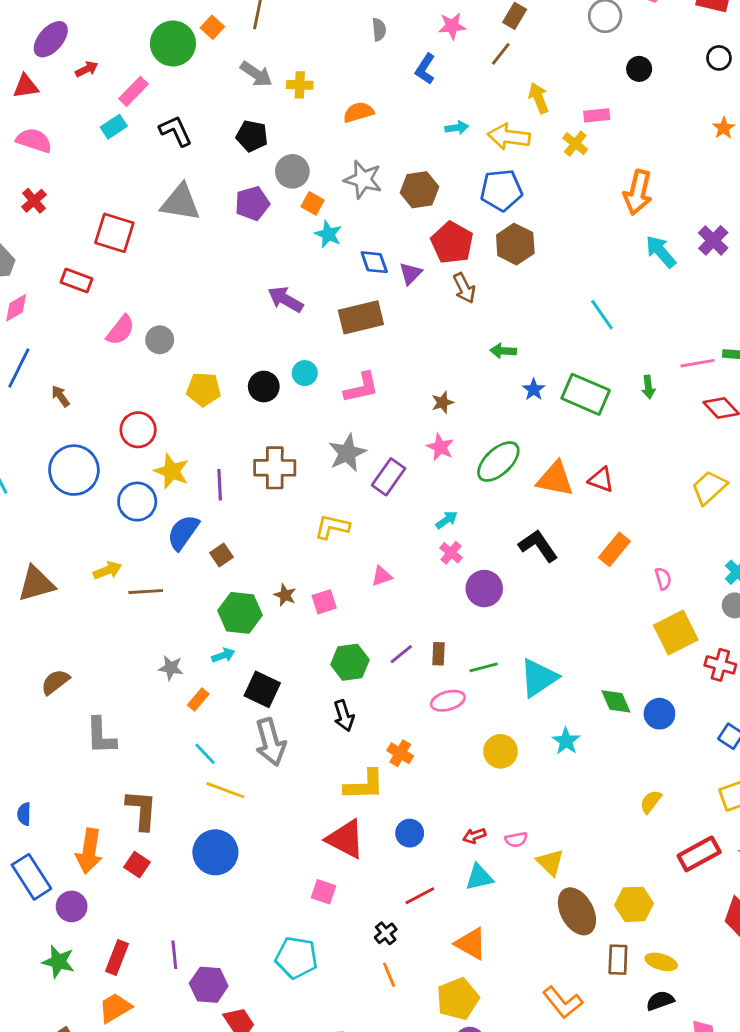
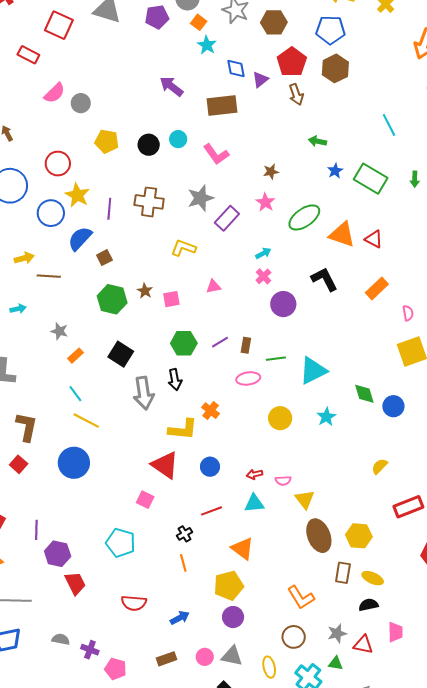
pink L-shape: (361, 388) -> (216, 154), turned 60
cyan arrow: (223, 655) -> (18, 309), moved
gray arrow: (270, 742) -> (144, 393), moved

